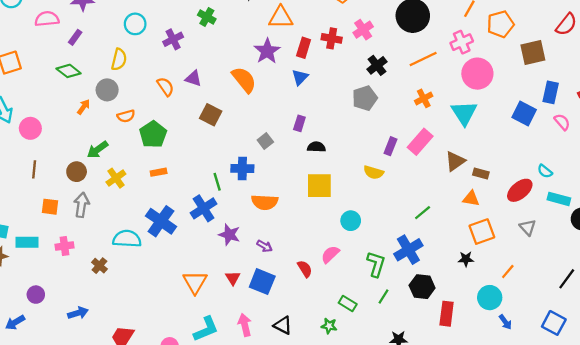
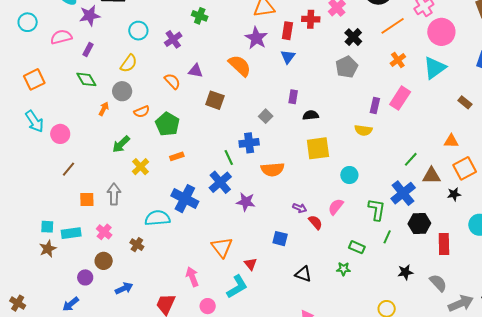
yellow semicircle: (119, 59) -> (129, 63), turned 30
green diamond: (69, 71) -> (86, 79), turned 30
cyan triangle: (464, 113) -> (435, 68), turned 35
brown triangle: (455, 161) -> (431, 176), moved, turned 42
brown line: (34, 169) -> (68, 169), turned 42
brown circle: (77, 172) -> (104, 261), moved
brown rectangle: (481, 174) -> (465, 102), moved, turned 32
pink cross: (64, 246) -> (104, 232), turned -35
purple arrow: (264, 246) -> (300, 208), moved
red triangle: (233, 278) -> (251, 264), moved
blue square: (262, 282) -> (280, 239), size x0.7
pink arrow: (245, 325) -> (192, 277), moved

